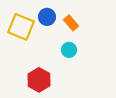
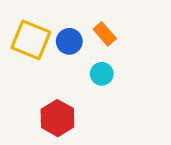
blue circle: (47, 17) -> (69, 41), moved

